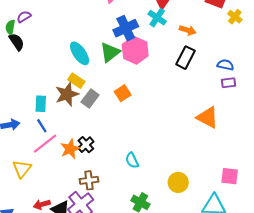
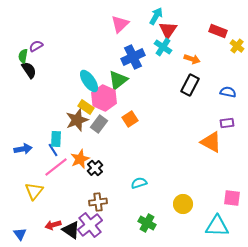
pink hexagon: (135, 50) -> (104, 98), moved
purple rectangle: (229, 83) -> (227, 123), moved
cyan rectangle: (41, 104) -> (56, 139), moved
orange star: (70, 149) -> (80, 159), moved
cyan semicircle: (132, 160) -> (139, 183), turned 98

